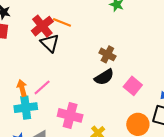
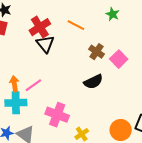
orange line: (62, 22) -> (76, 25), moved
brown cross: (107, 54) -> (97, 52), moved
pink square: (133, 86) -> (119, 59), moved

